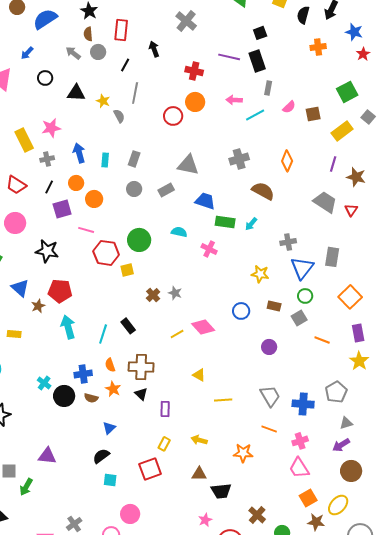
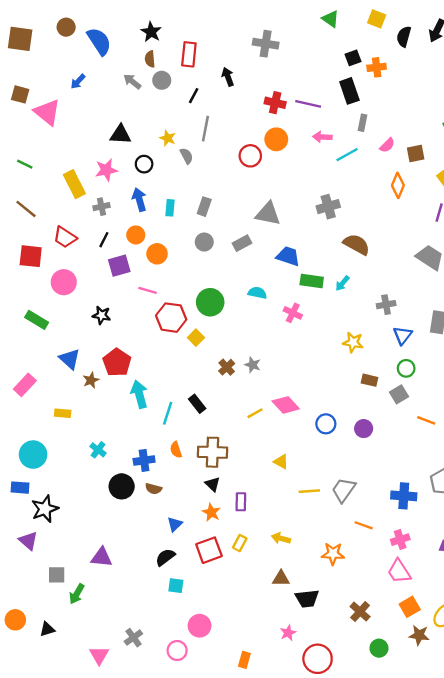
blue semicircle: (45, 19) -> (99, 41), turned 90
gray cross: (186, 21) -> (266, 44), turned -30
orange cross: (318, 47) -> (377, 67), moved
purple line: (229, 57) -> (308, 104), moved
black circle: (45, 78) -> (144, 164), moved
black triangle: (76, 93) -> (120, 135), moved
orange diamond: (287, 161) -> (398, 185), moved
black star: (47, 251) -> (102, 315), size x0.7
blue triangle: (302, 268) -> (403, 335), size x0.7
yellow square: (127, 270) -> (196, 338), turned -32
red pentagon: (60, 291) -> (117, 362), turned 30
blue circle: (241, 311) -> (326, 424), moved
cyan arrow: (68, 327) -> (139, 394), moved
cyan cross: (44, 383) -> (98, 450), moved
orange star: (113, 389) -> (211, 512), moved
gray trapezoid: (270, 396) -> (344, 490), moved, turned -115
red square: (150, 469) -> (209, 550), moved
brown cross: (257, 515) -> (360, 612), moved

